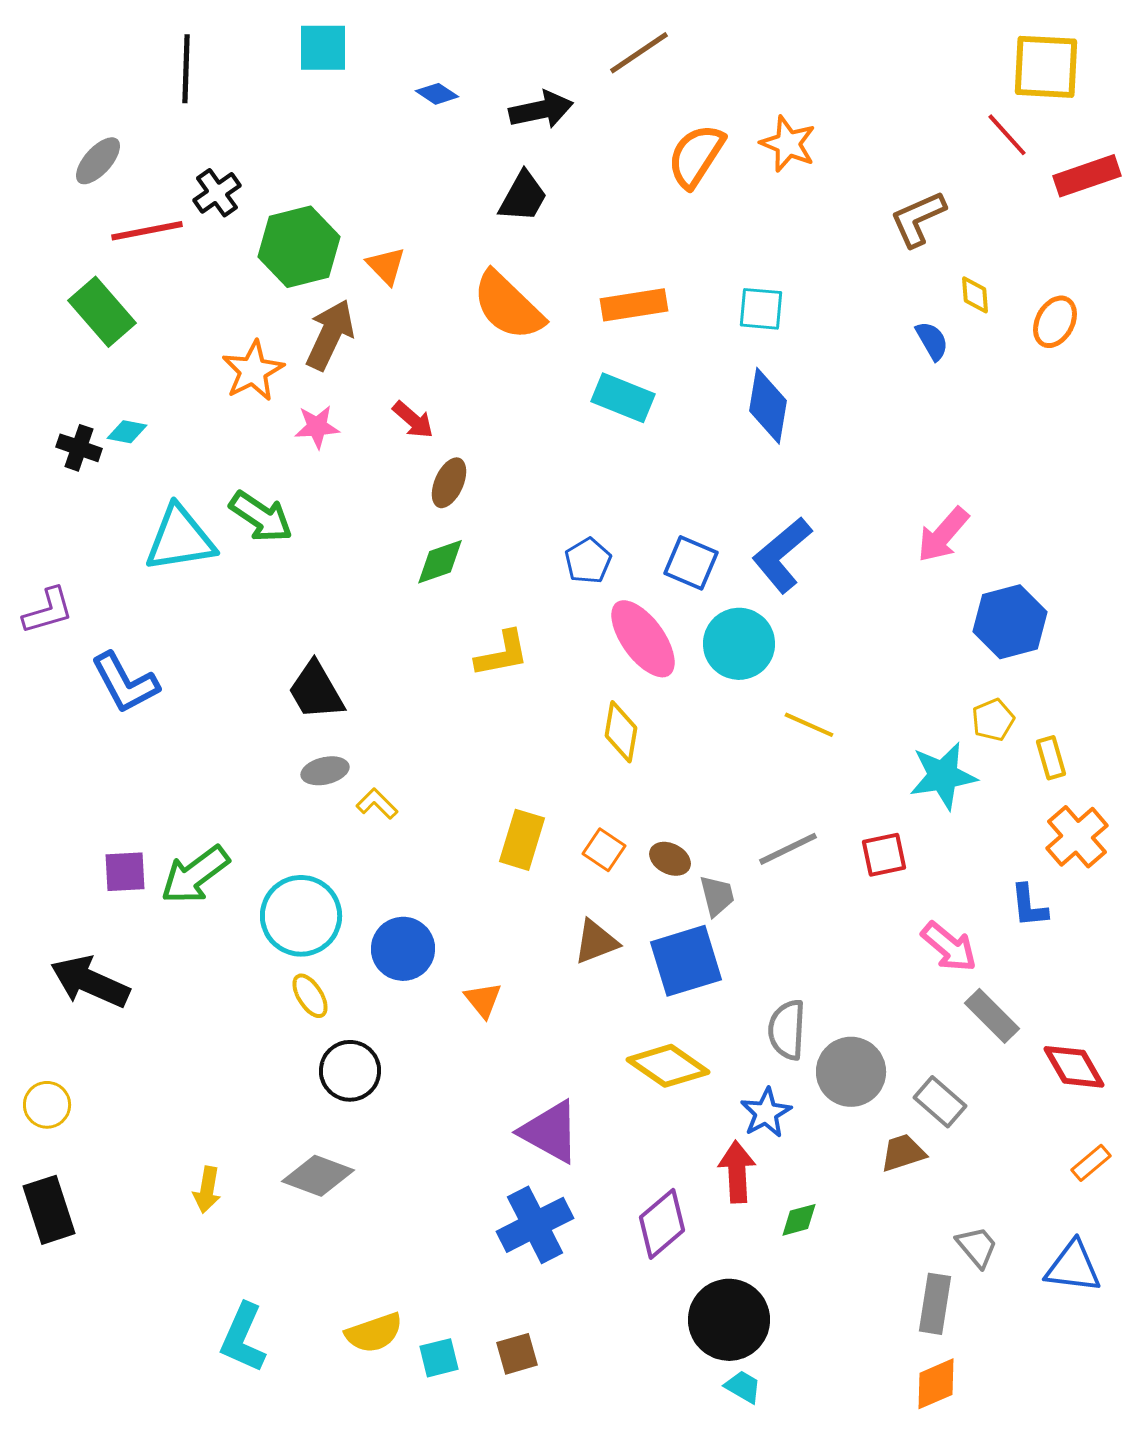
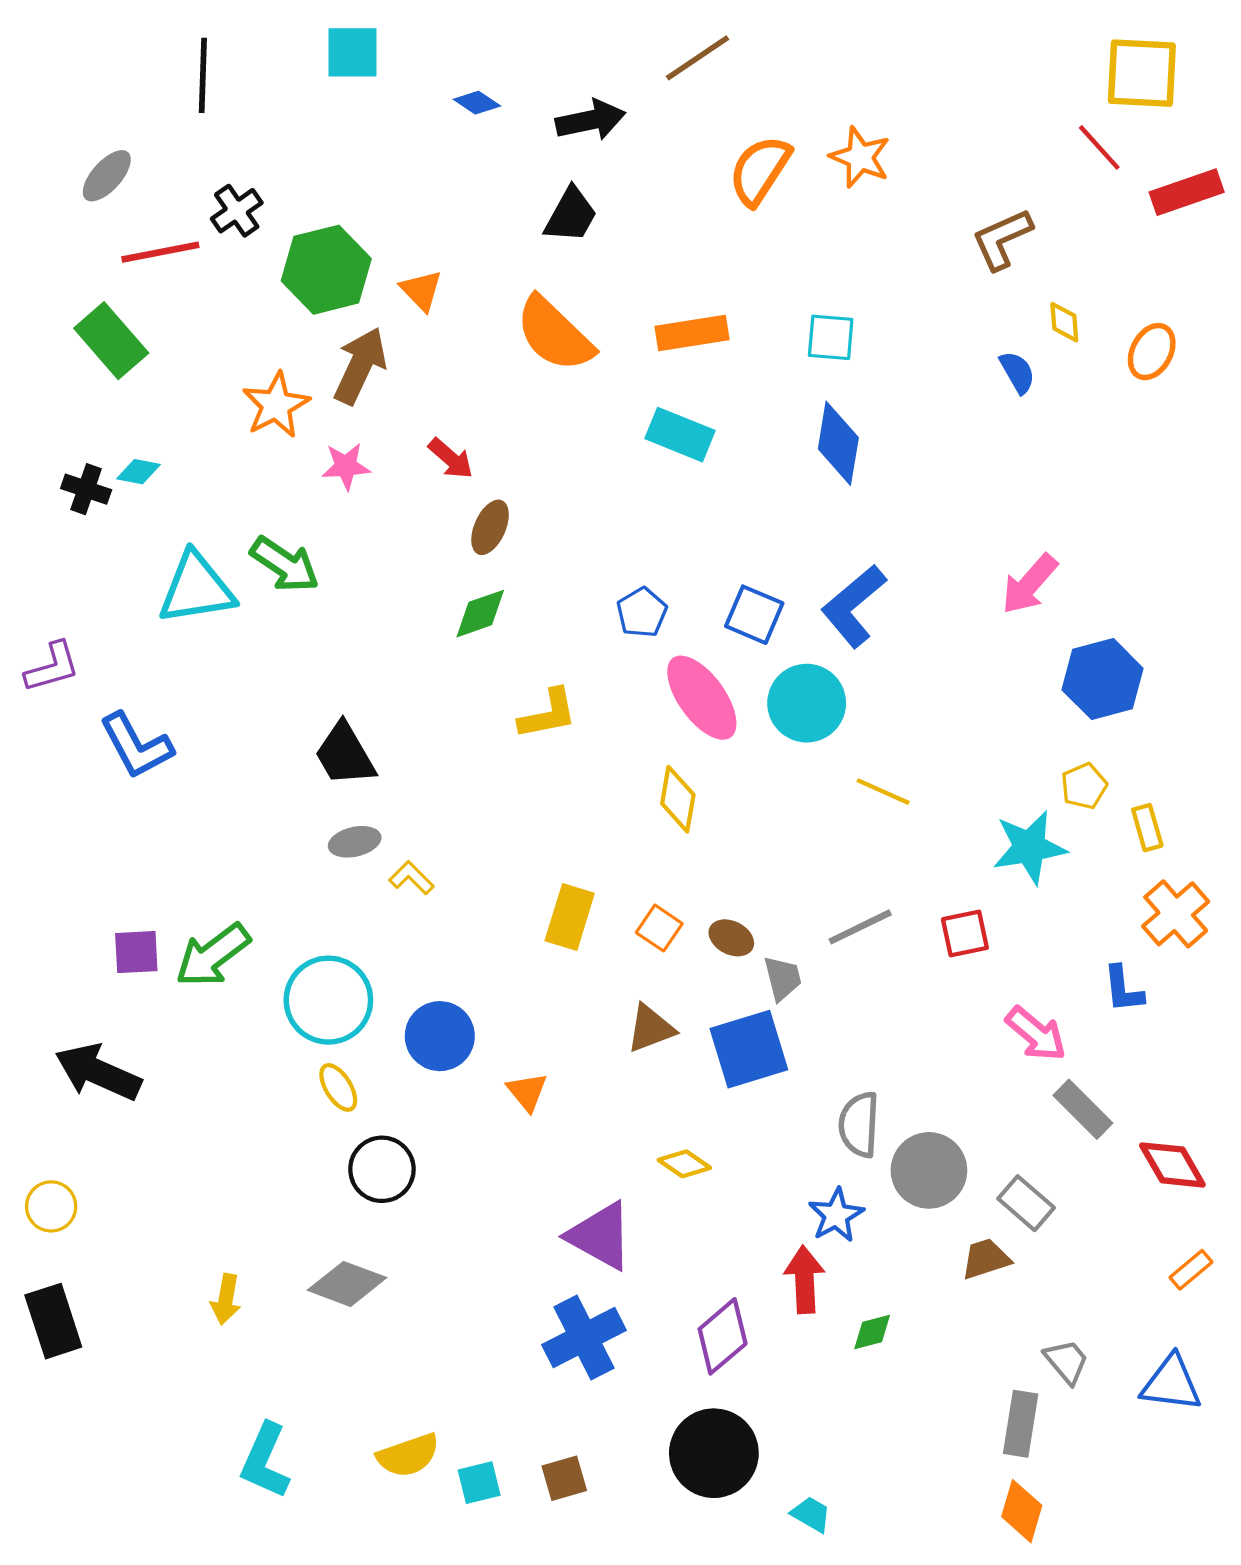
yellow diamond: (668, 1066) -> (684, 1164), moved, size x0.6
black circle: (729, 1320) -> (714, 1453), moved
orange diamond: (936, 1384) -> (1022, 1511), turned -50

